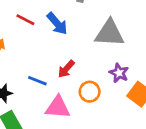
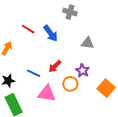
gray triangle: (109, 33) -> (88, 43), size x0.6
purple star: (119, 73) -> (82, 71), moved

